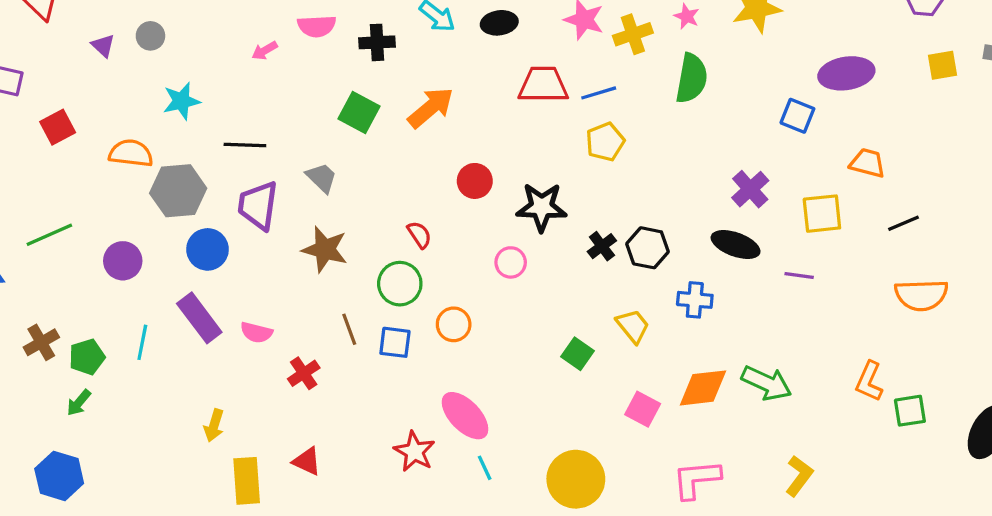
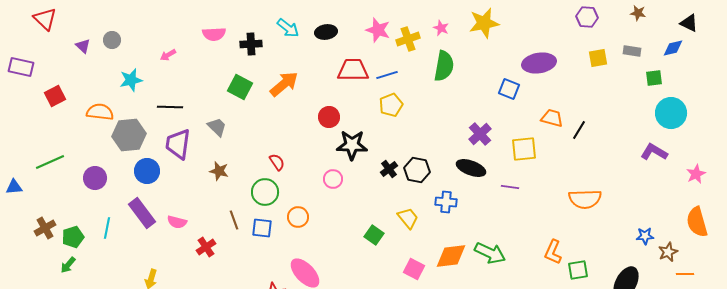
pink arrow: (265, 51) -> (168, 55), moved
red circle: (475, 181) -> (329, 117), moved
black line: (903, 223) -> (579, 130), moved, turned -36
brown star: (325, 249) -> (219, 171), size x0.7

